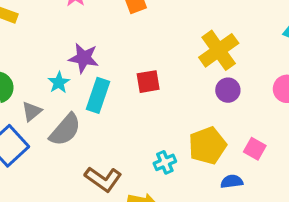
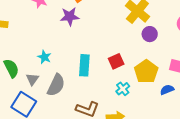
purple star: (84, 58) -> (70, 17), moved
red square: (148, 82) -> (116, 61), moved
cyan rectangle: (98, 95) -> (84, 65), moved

